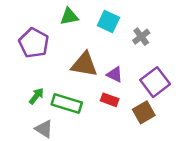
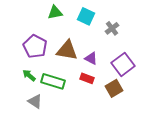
purple pentagon: (34, 43) -> (35, 46), moved
green arrow: (36, 96) -> (29, 75), turned -88

